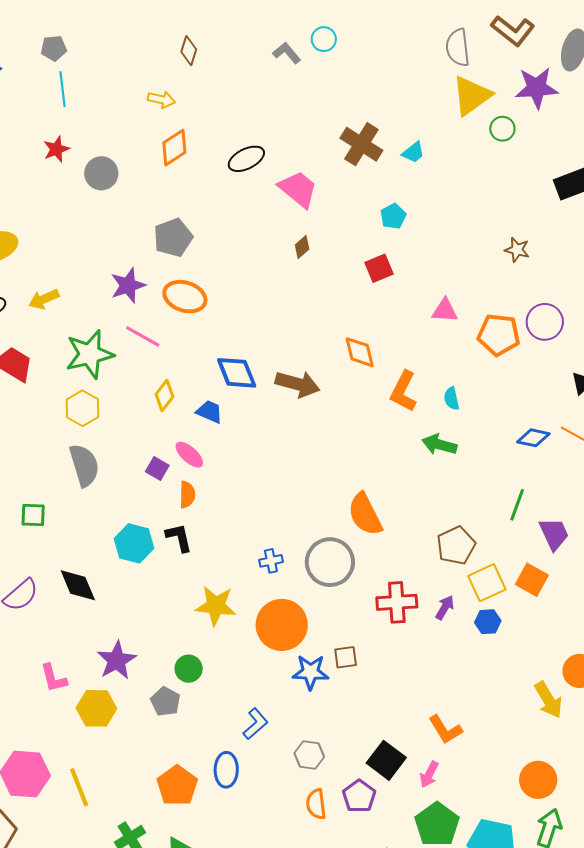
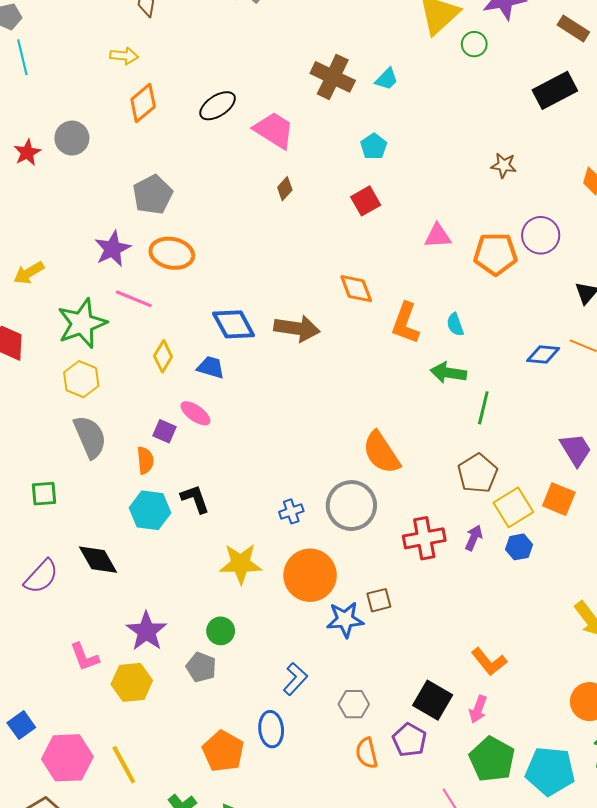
red star: (56, 149) -> (27, 152), moved
orange semicircle: (187, 495) -> (145, 460), moved
green line: (517, 505) -> (483, 408), moved

